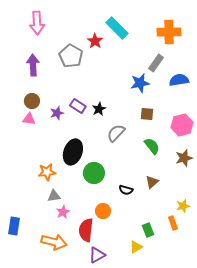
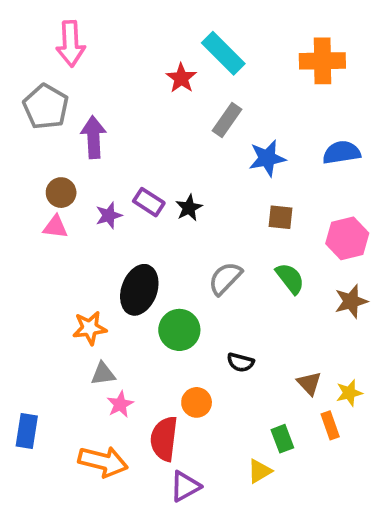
gray pentagon: (71, 56) -> (46, 107), moved
gray rectangle: (156, 63) -> (227, 120), moved
purple arrow: (33, 65) -> (93, 137), moved
gray semicircle: (116, 133) -> (225, 278), moved
brown triangle: (152, 182) -> (309, 383), moved, turned -32

